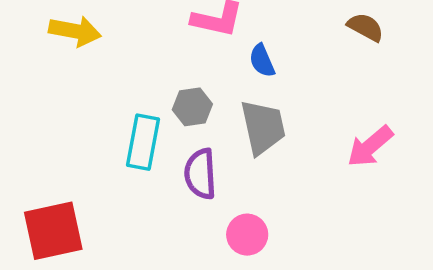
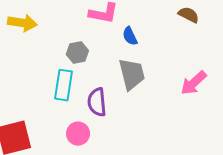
gray hexagon: (192, 107) -> (77, 52), moved
pink circle: (247, 235) -> (78, 134), moved

